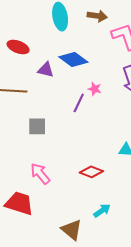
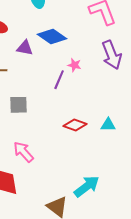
red diamond: (91, 172) -> (75, 125), moved
cyan arrow: (102, 211) -> (87, 186), size x1.5

